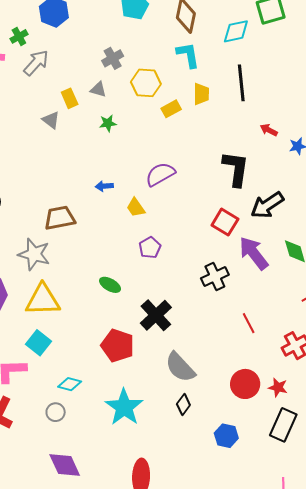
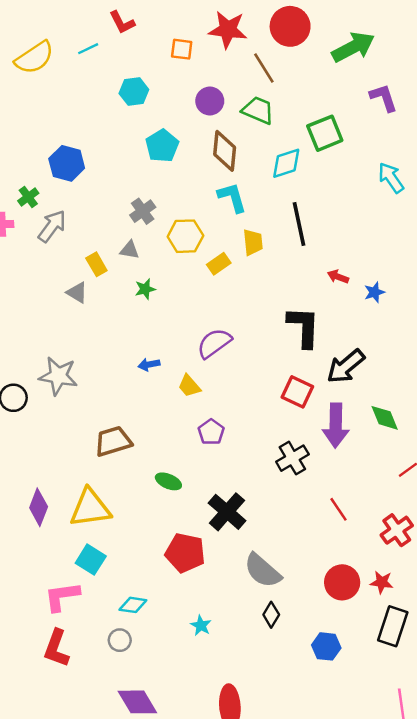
brown trapezoid: (60, 218) -> (113, 441), moved
purple arrow: (254, 253) -> (336, 425), turned -135
gray star: (34, 254) -> (58, 376), moved
cyan star: (124, 407) -> (201, 625), size x0.5

